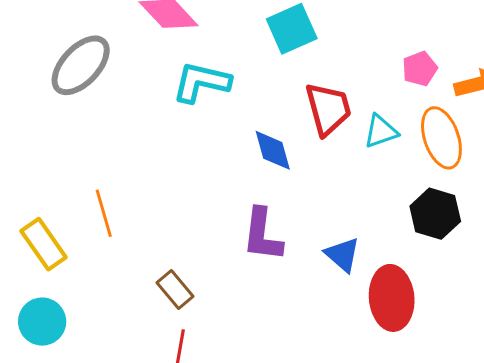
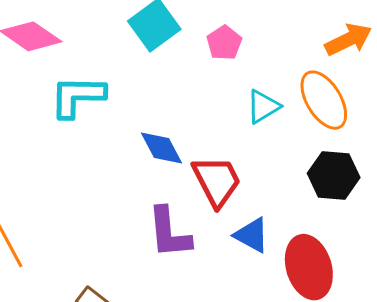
pink pentagon: (420, 69) -> (224, 43), moved
red trapezoid: (328, 109) -> (217, 181), moved

